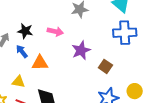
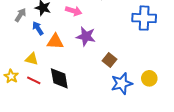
purple star: (81, 50) -> (86, 36), moved, turned 30
brown square: (105, 66) -> (109, 60), moved

